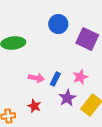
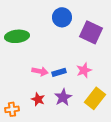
blue rectangle: (55, 79) -> (59, 72), turned 48
purple star: (67, 98) -> (63, 97), moved

